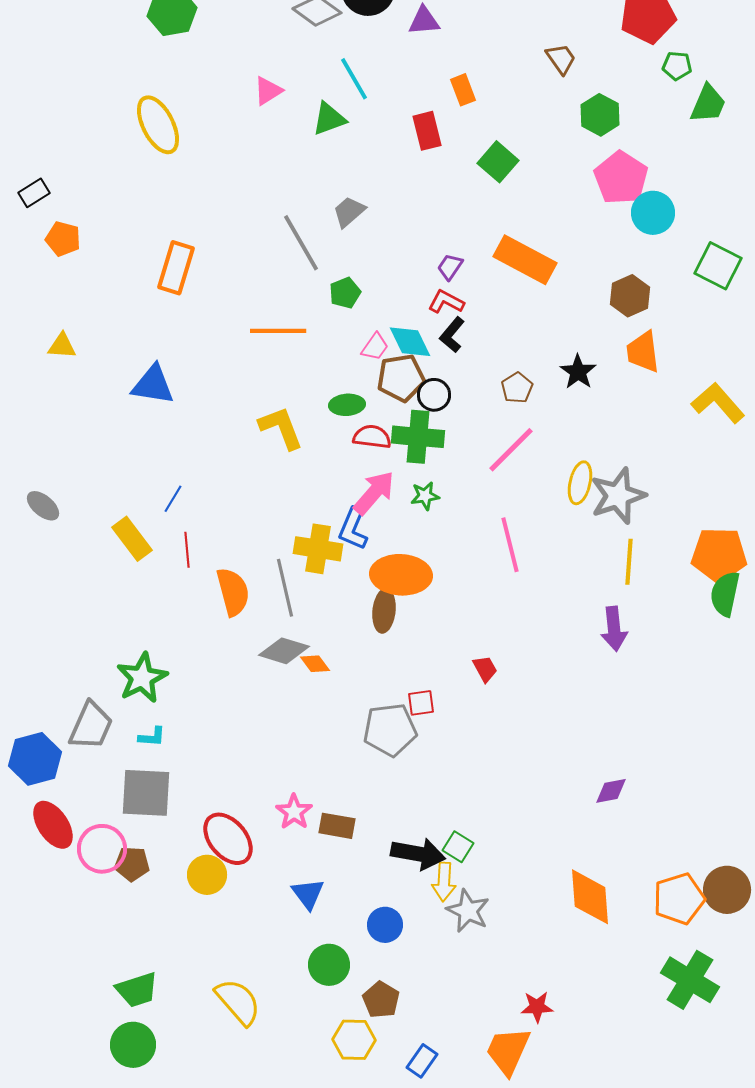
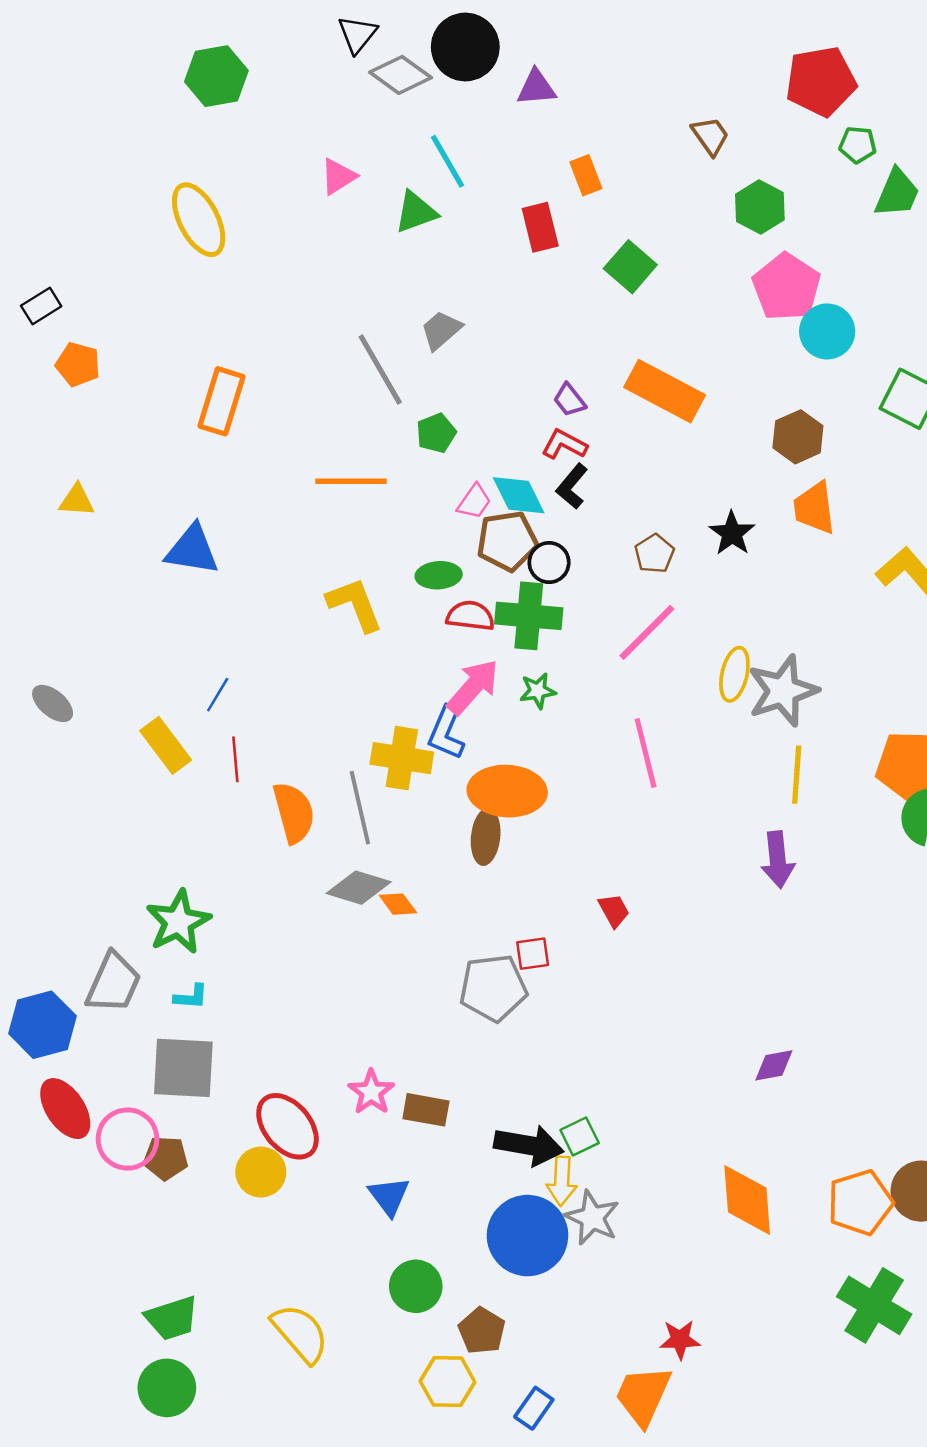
purple trapezoid: (450, 267) -> (569, 400), turned -72
green square: (458, 847) -> (580, 1136), turned 32
blue circle: (385, 925) -> (527, 1236), moved, size x1.8

